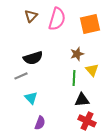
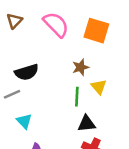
brown triangle: (31, 16) -> (14, 21), moved
pink semicircle: (57, 19) -> (56, 24), turned -60
orange square: (90, 24) -> (96, 31), turned 30

